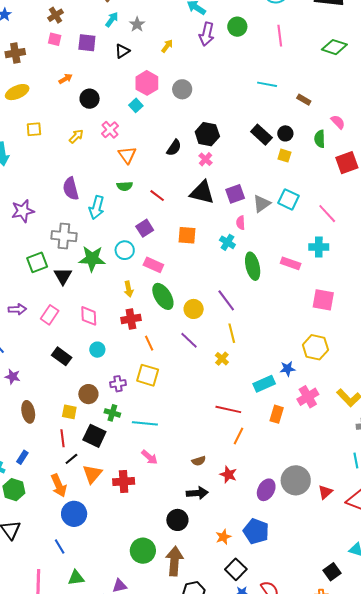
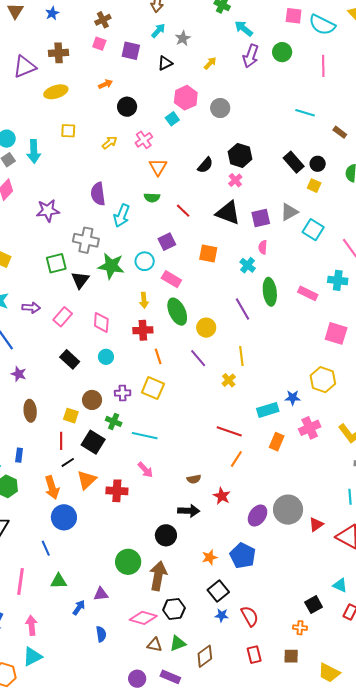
gray triangle: (262, 204) -> (289, 212), moved
purple line: (226, 300) -> (243, 309), moved
blue rectangle: (22, 457) -> (19, 455), turned -32

